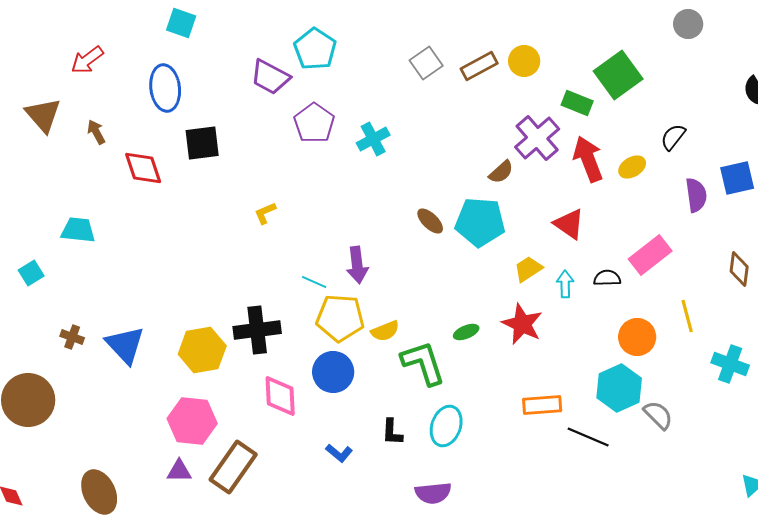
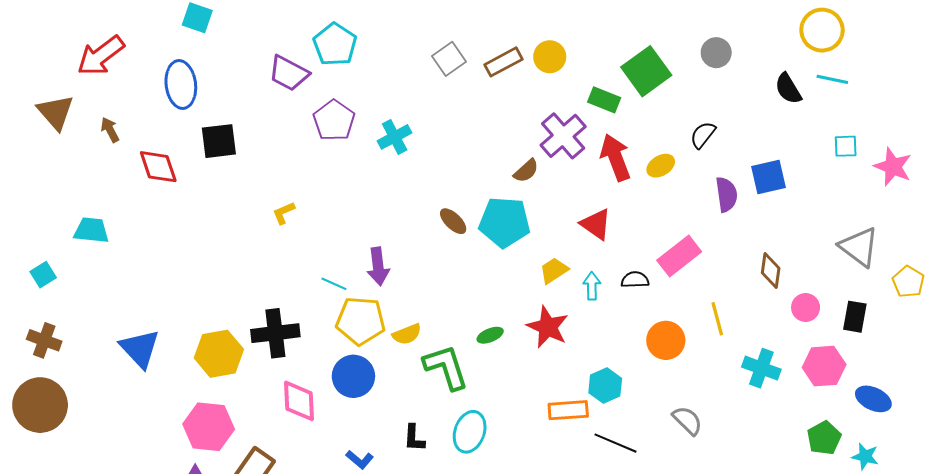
gray circle: (688, 24) -> (716, 53), moved
red arrow: (87, 60) -> (101, 56), size x1.4
brown cross: (72, 337) -> (44, 340), moved, size x1.4
cyan hexagon: (619, 388) -> (605, 386), moved, size x0.7

